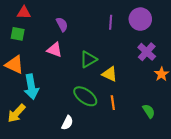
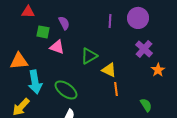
green square: (18, 34) -> (43, 32), moved
orange triangle: (14, 65) -> (19, 61), turned -30
green ellipse: (85, 96) -> (66, 90), moved
orange line: (113, 103) -> (116, 89), moved

